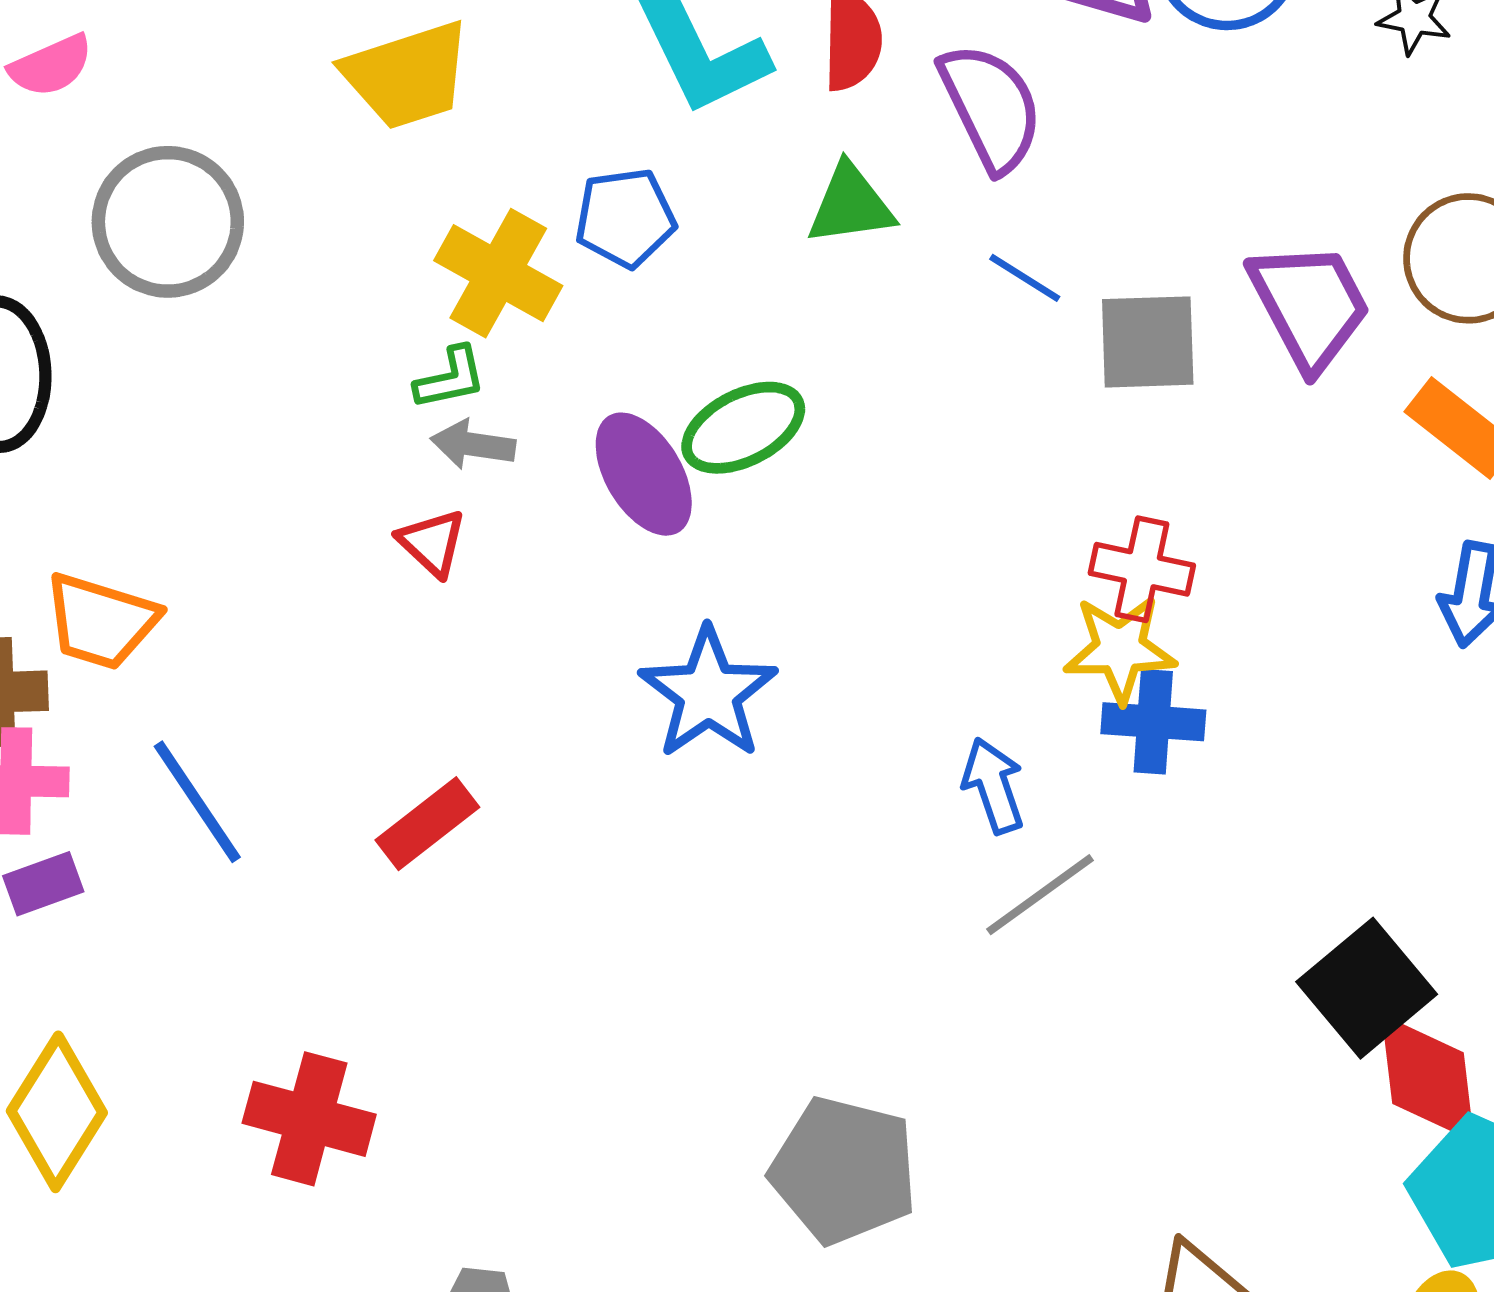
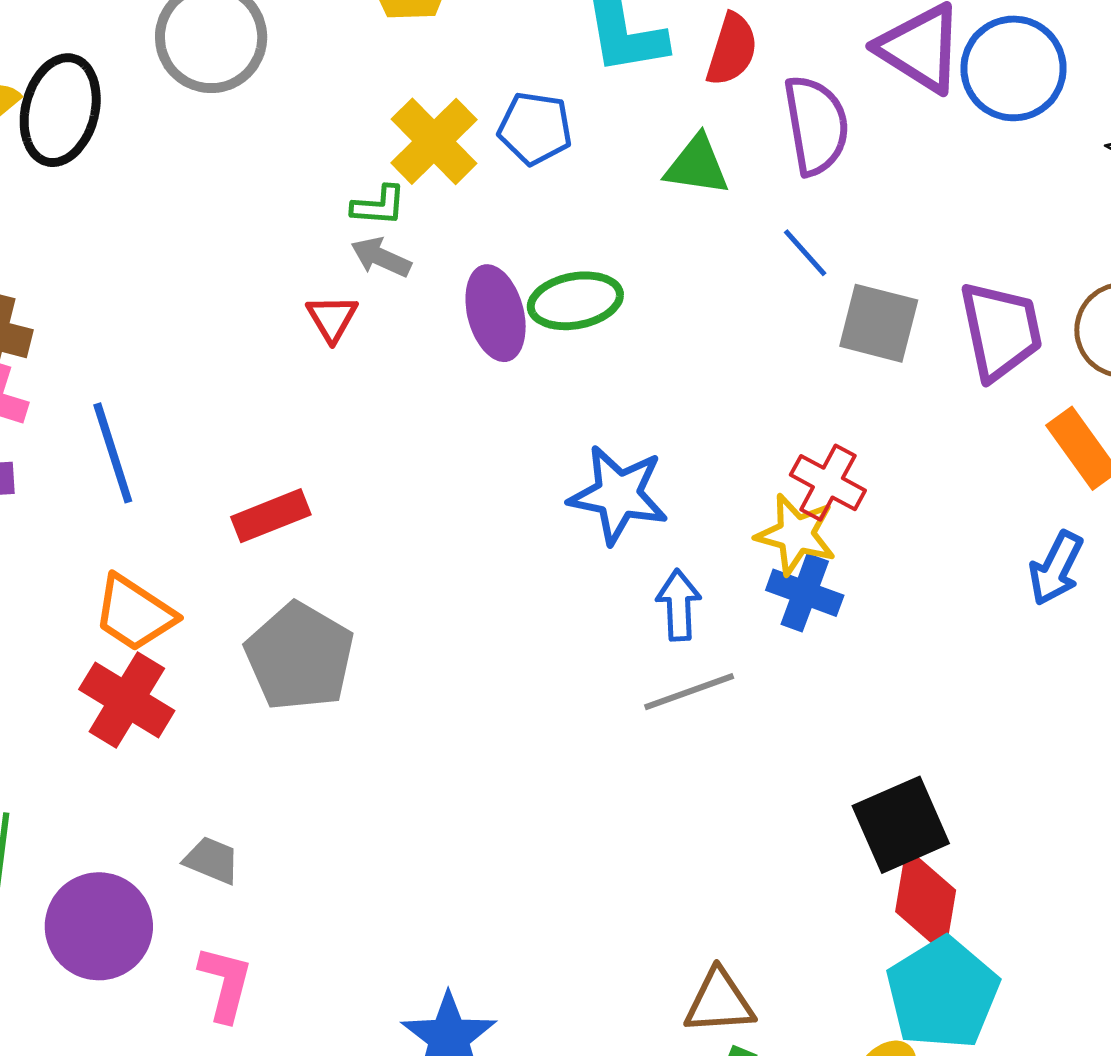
orange trapezoid: (101, 621) -> (134, 613), moved
blue star: (708, 693) -> (618, 495), moved, turned 30
gray pentagon: (844, 1170) -> (300, 657), moved

